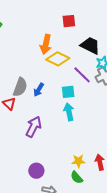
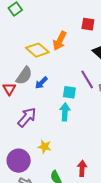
yellow diamond: (58, 59) -> (37, 50), moved
yellow star: (78, 161) -> (44, 147), moved
purple circle: (36, 171) -> (19, 161), size x1.5

